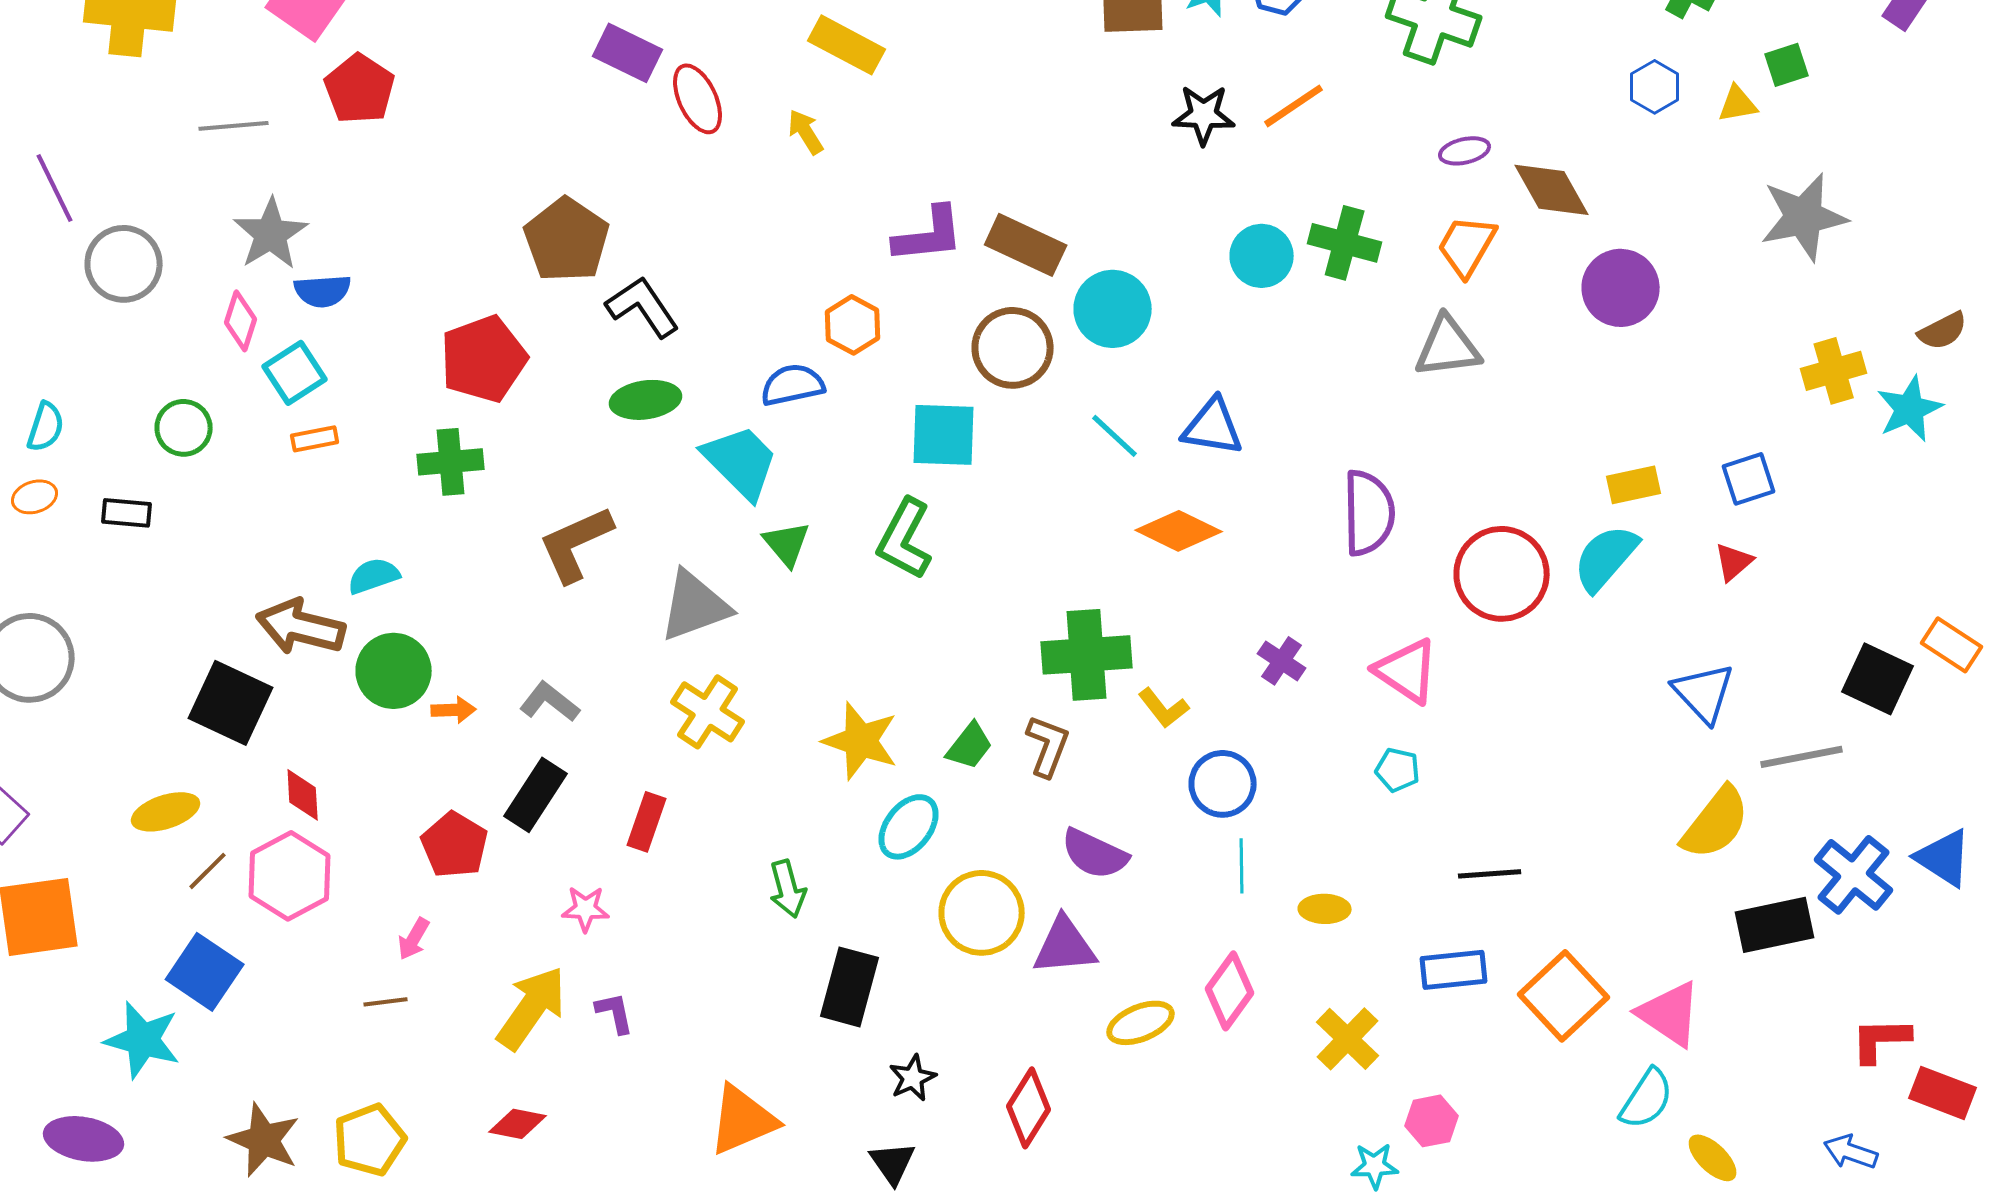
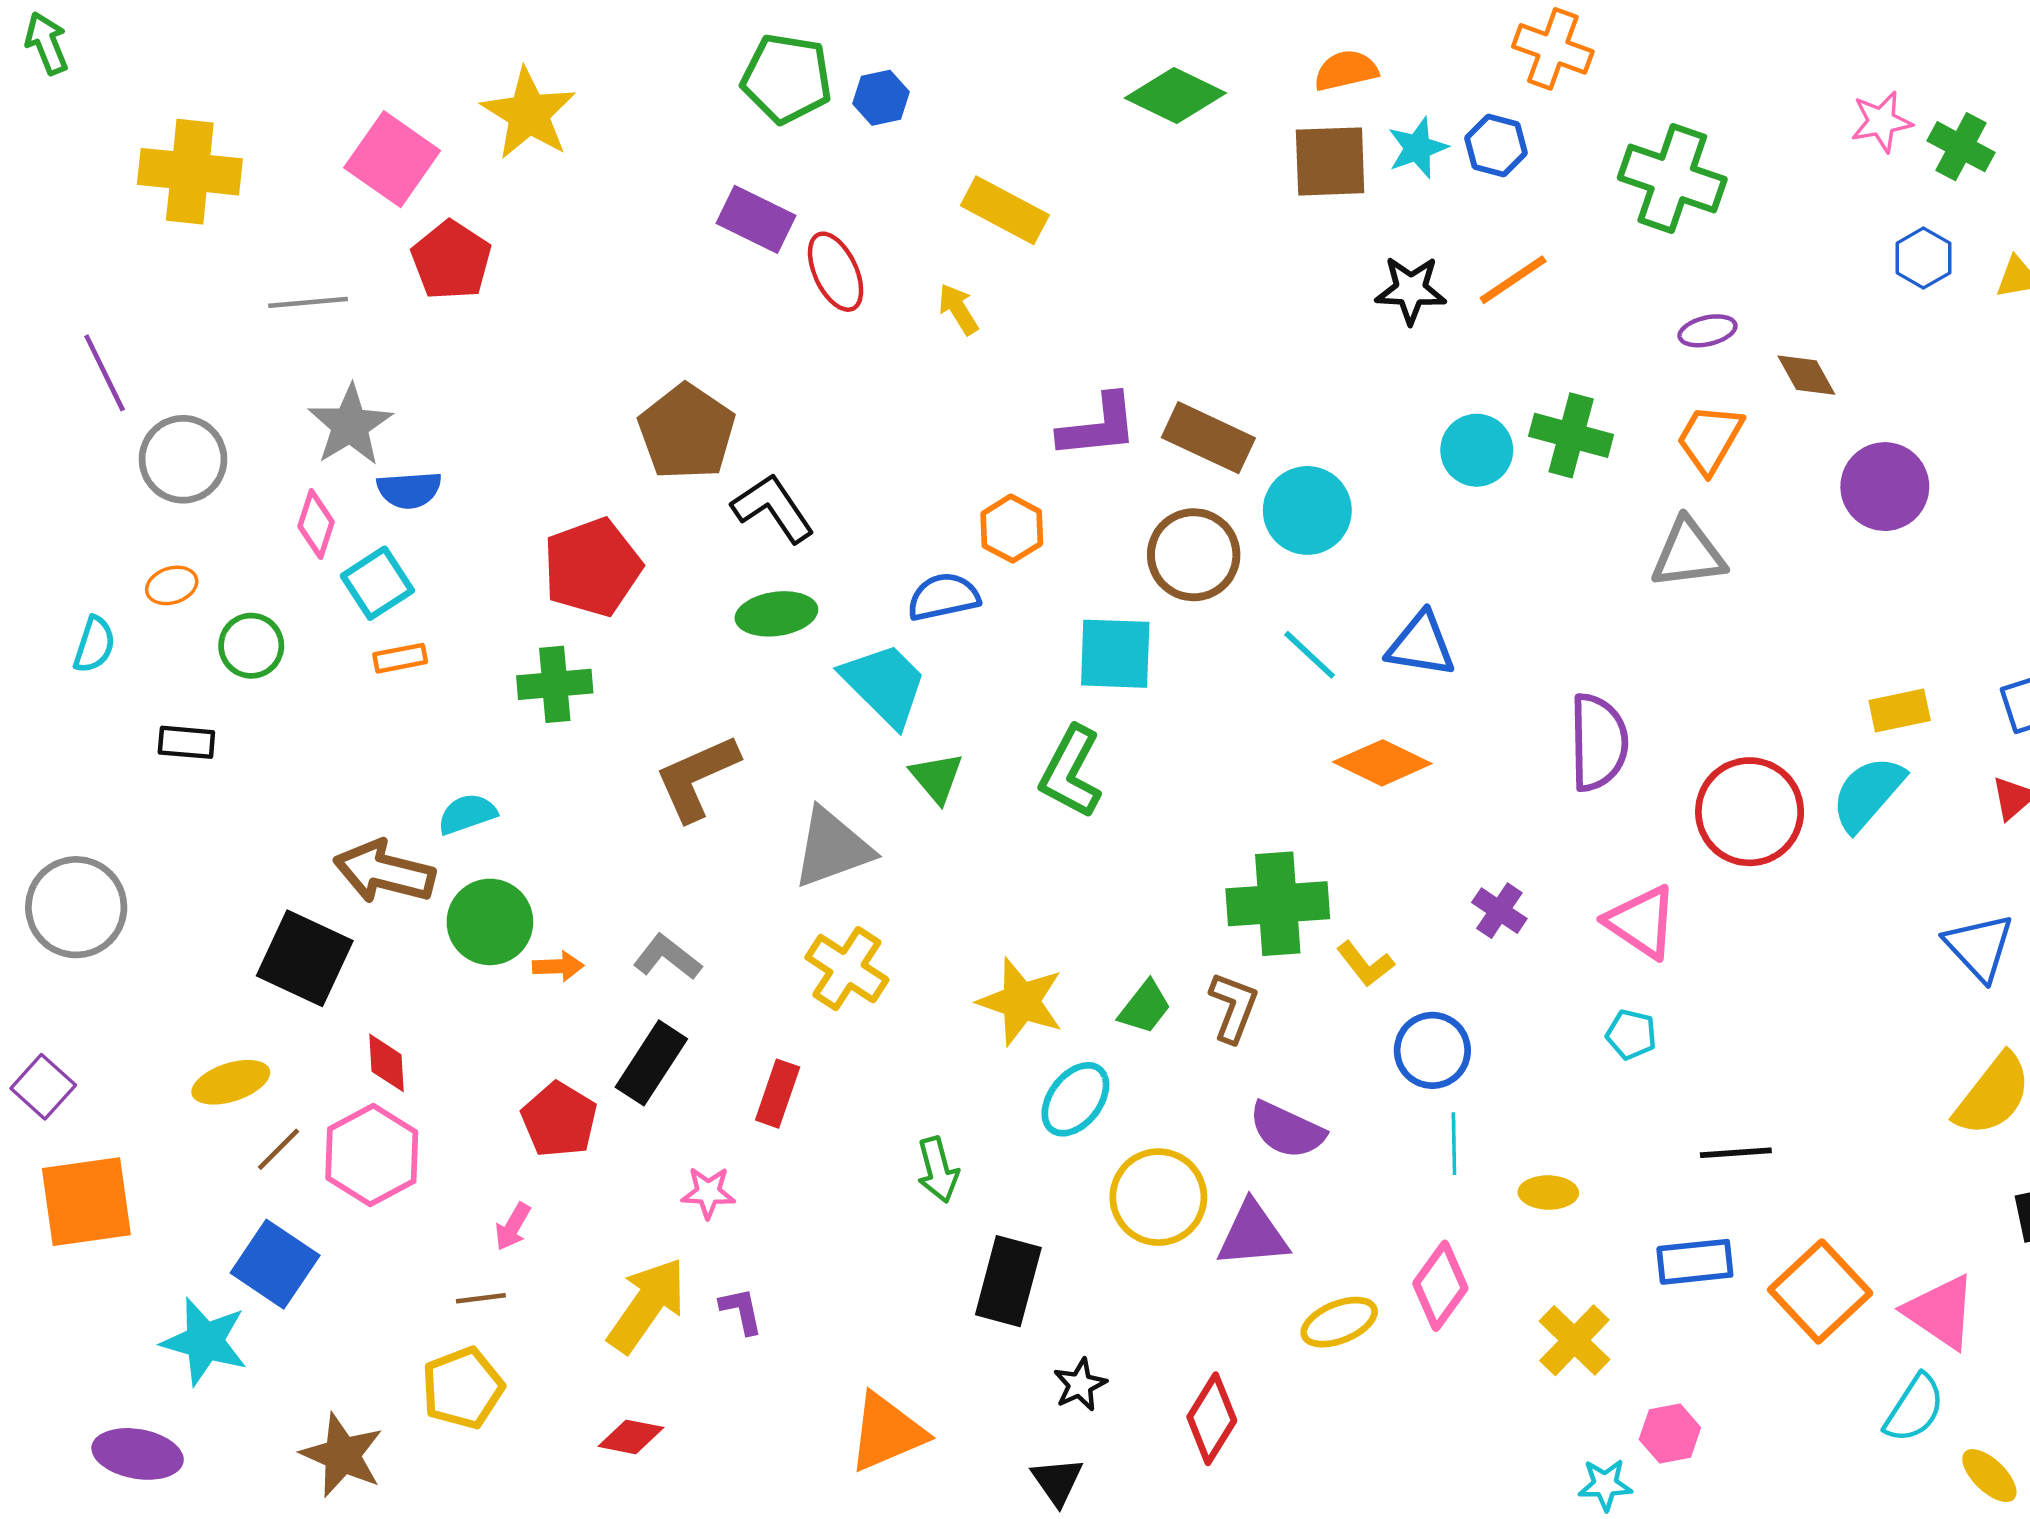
brown diamond: (1552, 190) -> (1806, 375), size x0.7
orange ellipse: (35, 497) -> (172, 585), moved
yellow pentagon: (370, 1140) -> (463, 1388), moved

